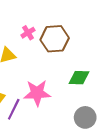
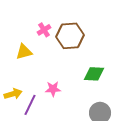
pink star: (37, 93) -> (53, 89), size x0.6

